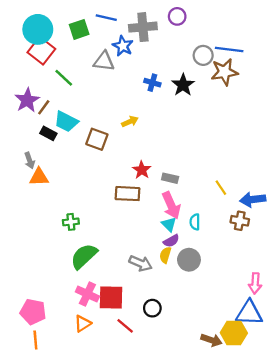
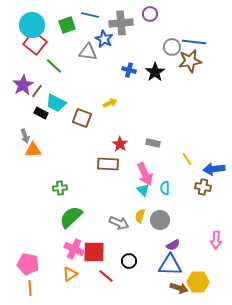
gray rectangle: (170, 178) -> (153, 143), moved
purple semicircle: (171, 241) -> (173, 245), moved
blue triangle: (249, 313) -> (170, 265), moved

